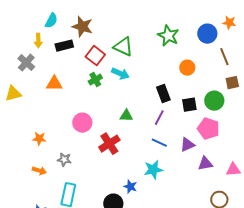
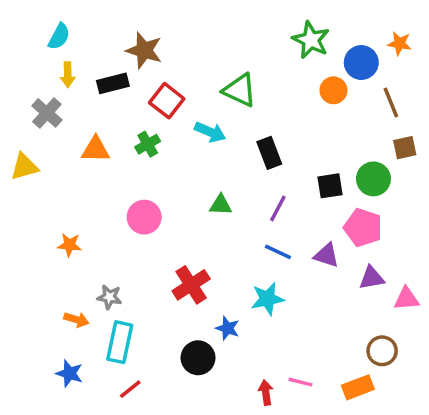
cyan semicircle: (51, 21) -> (59, 36), moved
green star: (168, 36) -> (311, 40), moved
green triangle: (123, 47) -> (240, 90), moved
orange circle: (187, 68) -> (333, 90), moved
green cross: (95, 80) -> (148, 144), moved
black rectangle: (163, 94) -> (269, 153), moved
red cross: (109, 144) -> (191, 285), moved
purple triangle: (187, 145) -> (327, 255), turned 42
gray star: (64, 160) -> (109, 297), moved
purple triangle: (205, 164) -> (372, 278), moved
orange arrow: (39, 171) -> (76, 320), moved

